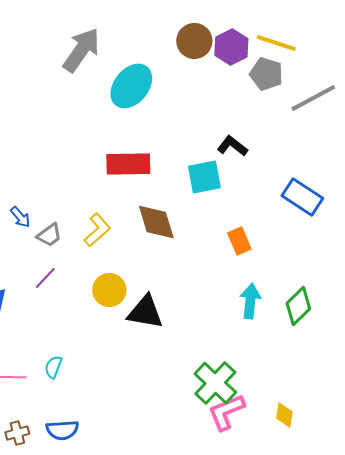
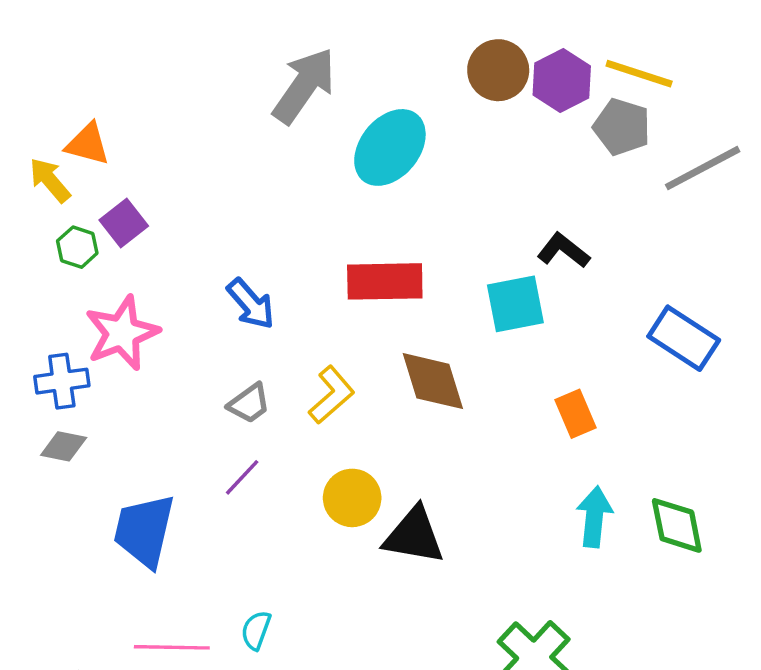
blue arrow: (20, 217) -> (251, 304), moved, size x1.4
green diamond: (298, 306) -> (677, 525), turned -57

